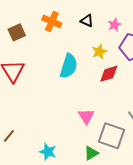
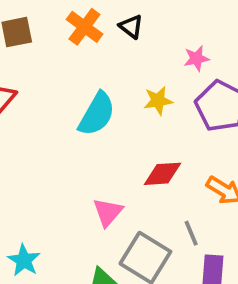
black triangle: (87, 21) -> (131, 27), moved
red diamond: (109, 74) -> (163, 174), moved

